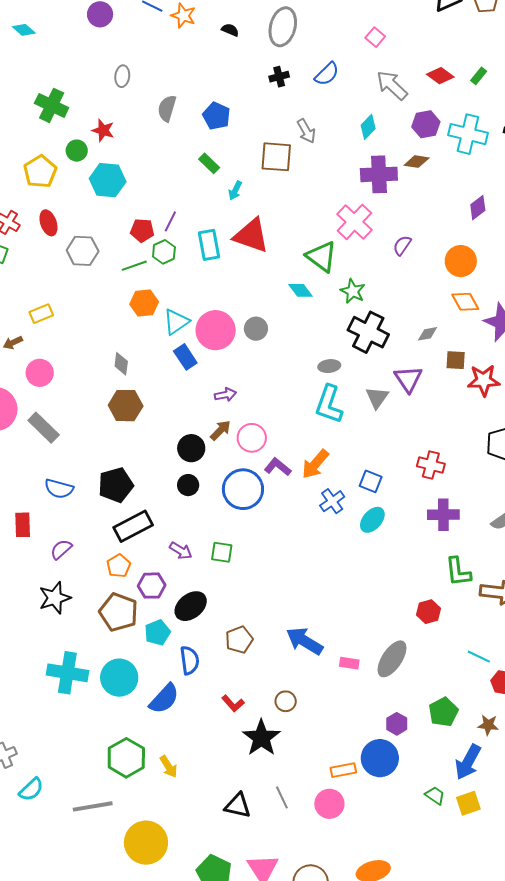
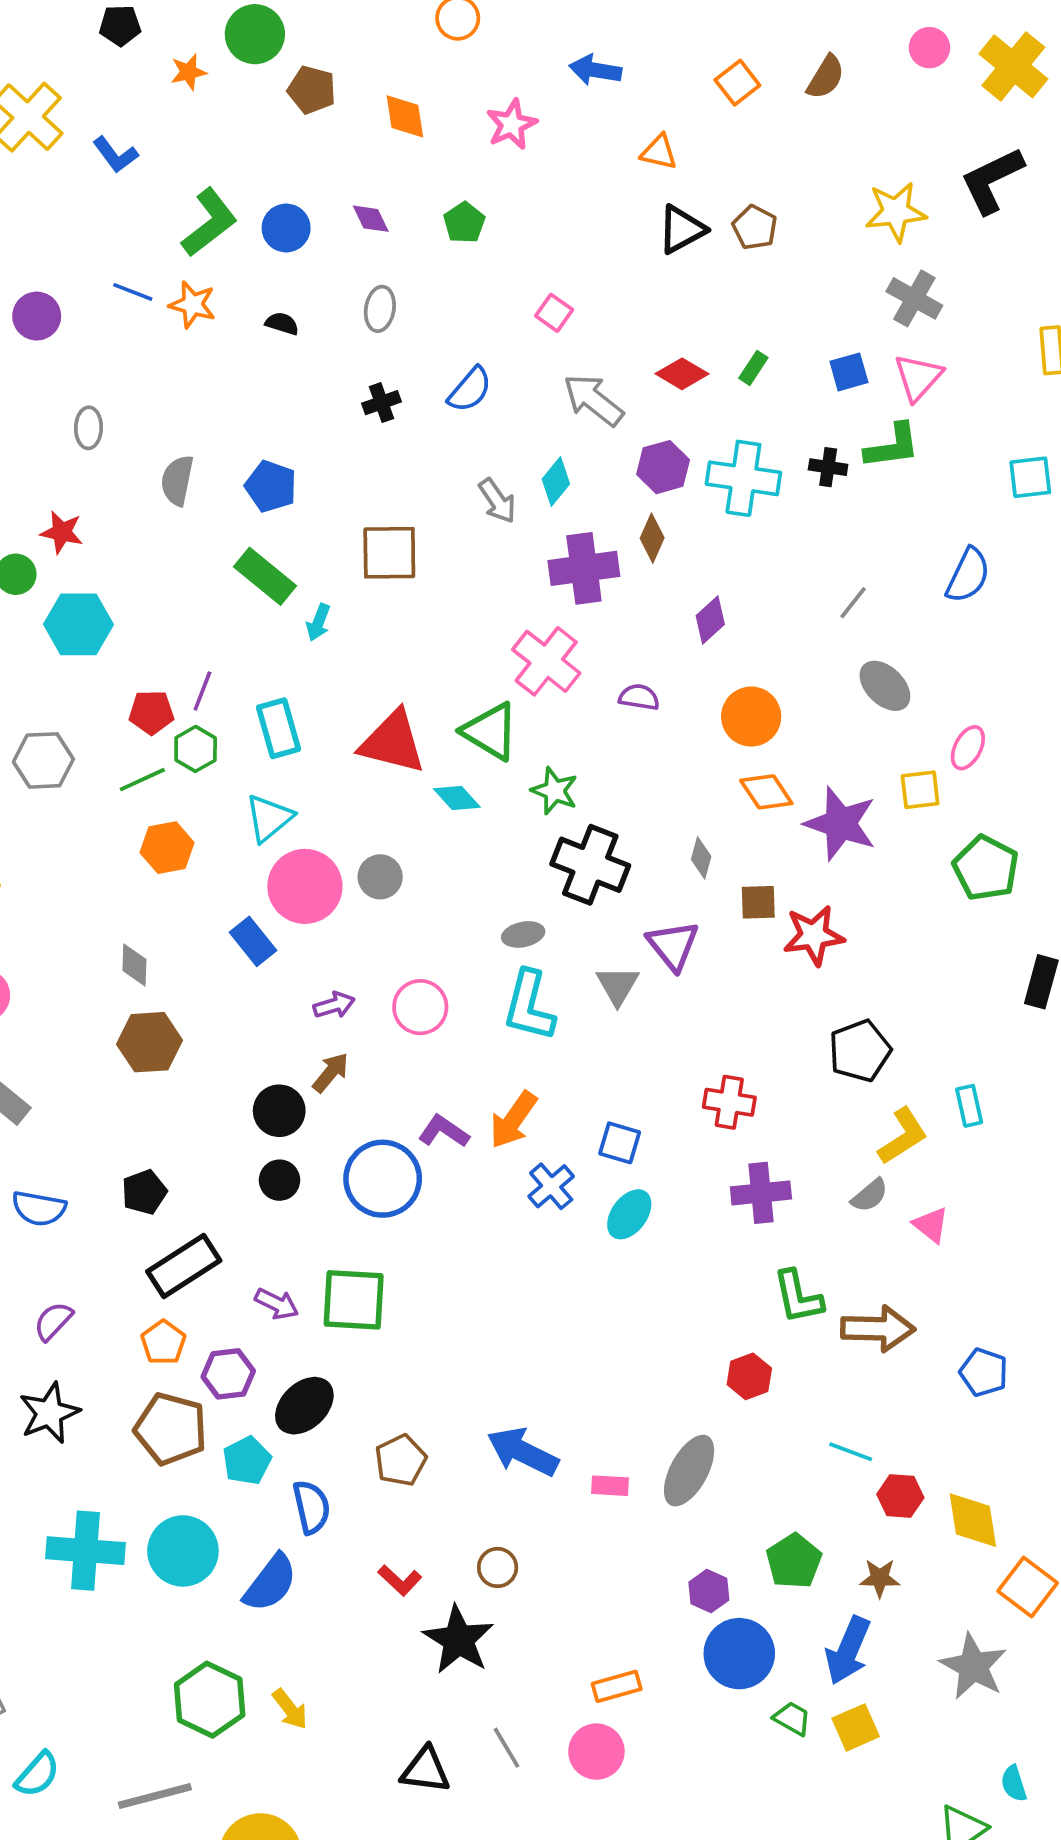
gray ellipse: (283, 27) -> (380, 309), size x0.6
gray arrow: (306, 131) -> (497, 501), moved
brown diamond: (417, 162) -> (652, 538), turned -70
green rectangle: (209, 163) -> (265, 576), size x1.5
purple diamond: (478, 208) -> (710, 620), moved
red triangle: (251, 236) -> (393, 742), moved
purple semicircle: (402, 245) -> (639, 697), turned 70
cyan triangle: (176, 322) -> (269, 818), moved
gray diamond: (427, 334) -> (701, 858), turned -60
pink circle: (252, 438) -> (420, 1007), moved
black pentagon: (116, 485) -> (144, 1192), size x0.7
green square: (222, 552) -> (354, 1300), size x1.6
blue circle: (380, 758) -> (739, 1654), moved

